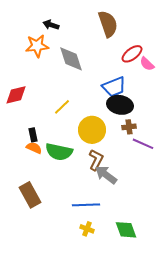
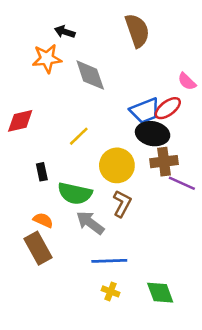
red ellipse: (132, 54) -> (168, 108), moved
brown cross: (129, 127) -> (164, 162), size x1.5
orange semicircle: (34, 148) -> (43, 220), moved
gray arrow: (106, 175) -> (90, 223), moved

